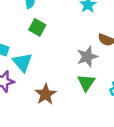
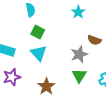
cyan triangle: (22, 62) -> (39, 53), moved

